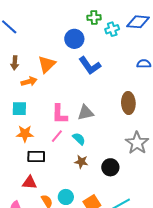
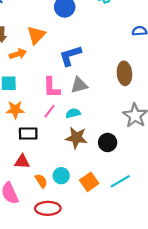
blue L-shape: (90, 66) -> (70, 56), moved, turned 110
cyan semicircle: (79, 139) -> (73, 113), turned -56
brown star: (81, 162) -> (76, 138), size x1.5

